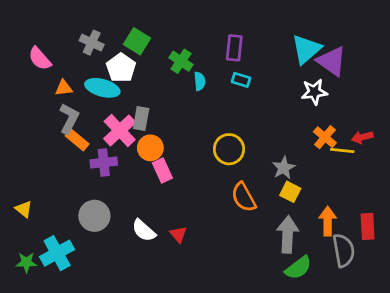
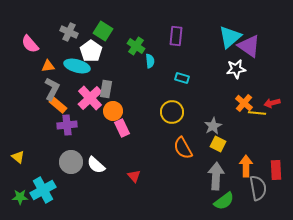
cyan rectangle: (241, 80) -> (182, 78), moved
purple cross: (104, 162) -> (67, 125), moved
white semicircle: (144, 230) -> (96, 165), moved

